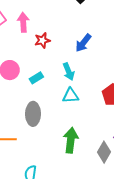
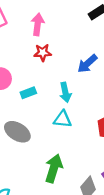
pink arrow: (23, 22) -> (38, 24), moved
gray ellipse: (33, 114) -> (17, 132), turned -70

